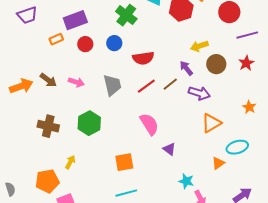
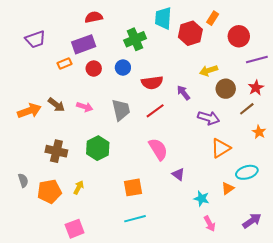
green cross: (126, 15) -> (135, 39), turned 30
purple arrow: (186, 68) -> (183, 93), moved
brown line: (170, 84) -> (247, 109), moved
orange pentagon: (47, 181) -> (49, 191), moved
cyan star: (186, 181) -> (202, 199), moved
gray semicircle: (10, 189) -> (23, 180), moved

